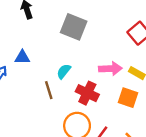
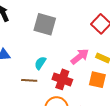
pink arrow: (110, 69) -> (80, 57), turned -30
brown line: (49, 90) -> (29, 80), turned -63

